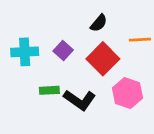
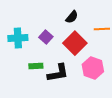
black L-shape: (80, 100) -> (58, 73), turned -45

